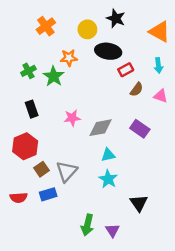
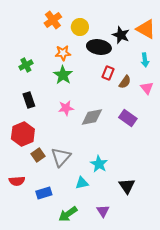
black star: (116, 18) -> (121, 35), moved
orange cross: (46, 26) -> (53, 20), moved
red rectangle: (126, 70) -> (108, 73), moved, turned -40
green star: (54, 76) -> (63, 75), moved
pink triangle: (161, 96) -> (147, 88), turned 32
cyan triangle: (108, 155) -> (82, 183), moved
blue rectangle: (48, 194) -> (44, 193), moved
green arrow: (87, 225) -> (68, 214), moved, turned 42

